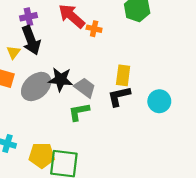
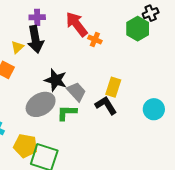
gray ellipse: (36, 87) -> (41, 104), moved
black L-shape: (119, 96) -> (106, 105), turned 60
cyan circle: (159, 101) -> (154, 109), moved

